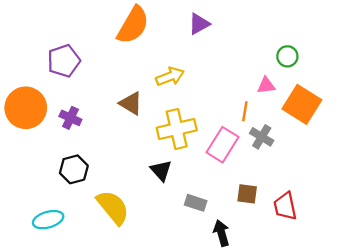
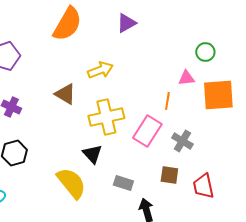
orange square: (302, 104) -> (218, 95), turned -36
gray cross: (262, 137) -> (182, 141), moved
yellow semicircle: (113, 207) -> (71, 183), moved

